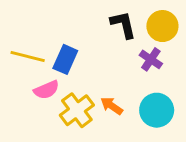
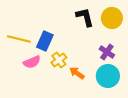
purple cross: (151, 59) -> (107, 52), moved
yellow cross: (77, 110) -> (59, 60), moved, size x0.7

